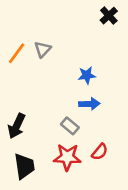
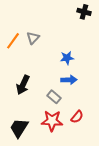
black cross: (109, 16) -> (84, 12), turned -32
black arrow: (17, 126) -> (23, 85), moved
black trapezoid: (24, 166) -> (19, 128), turned -140

